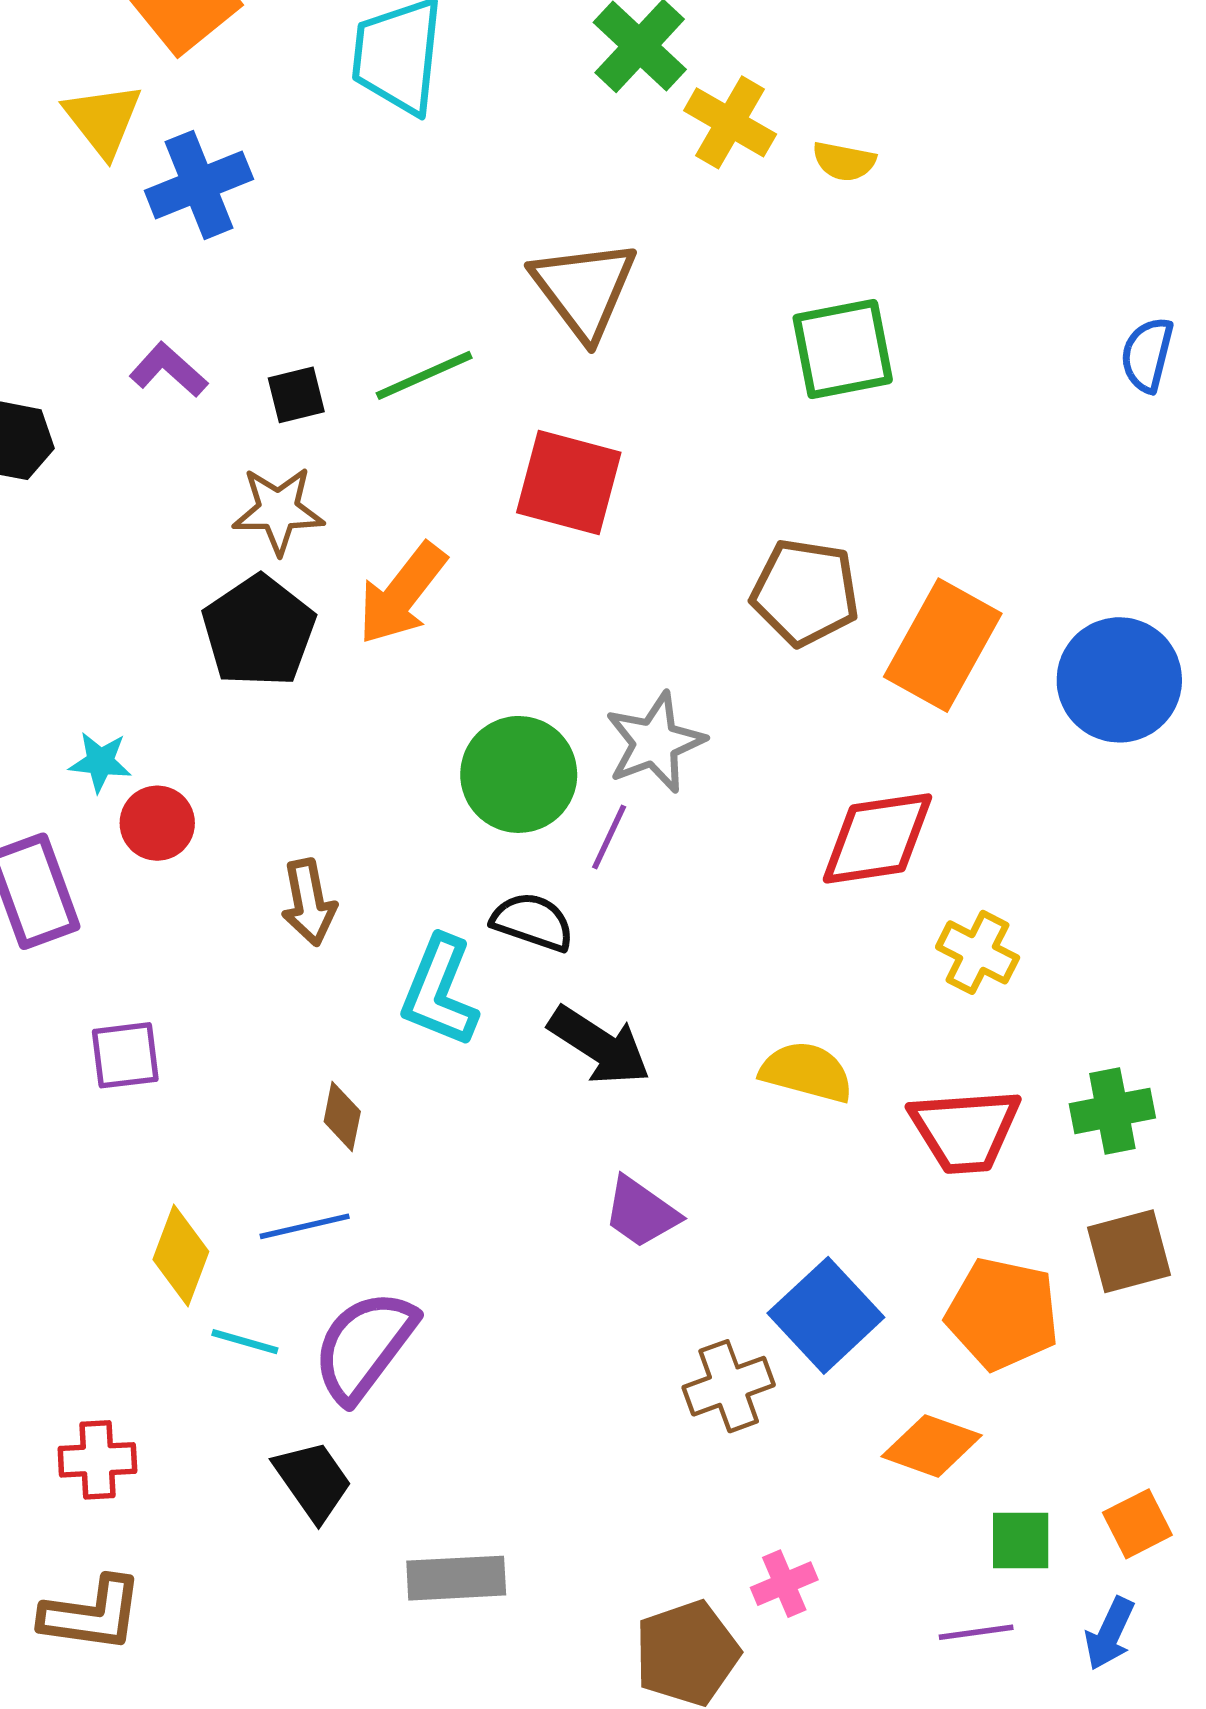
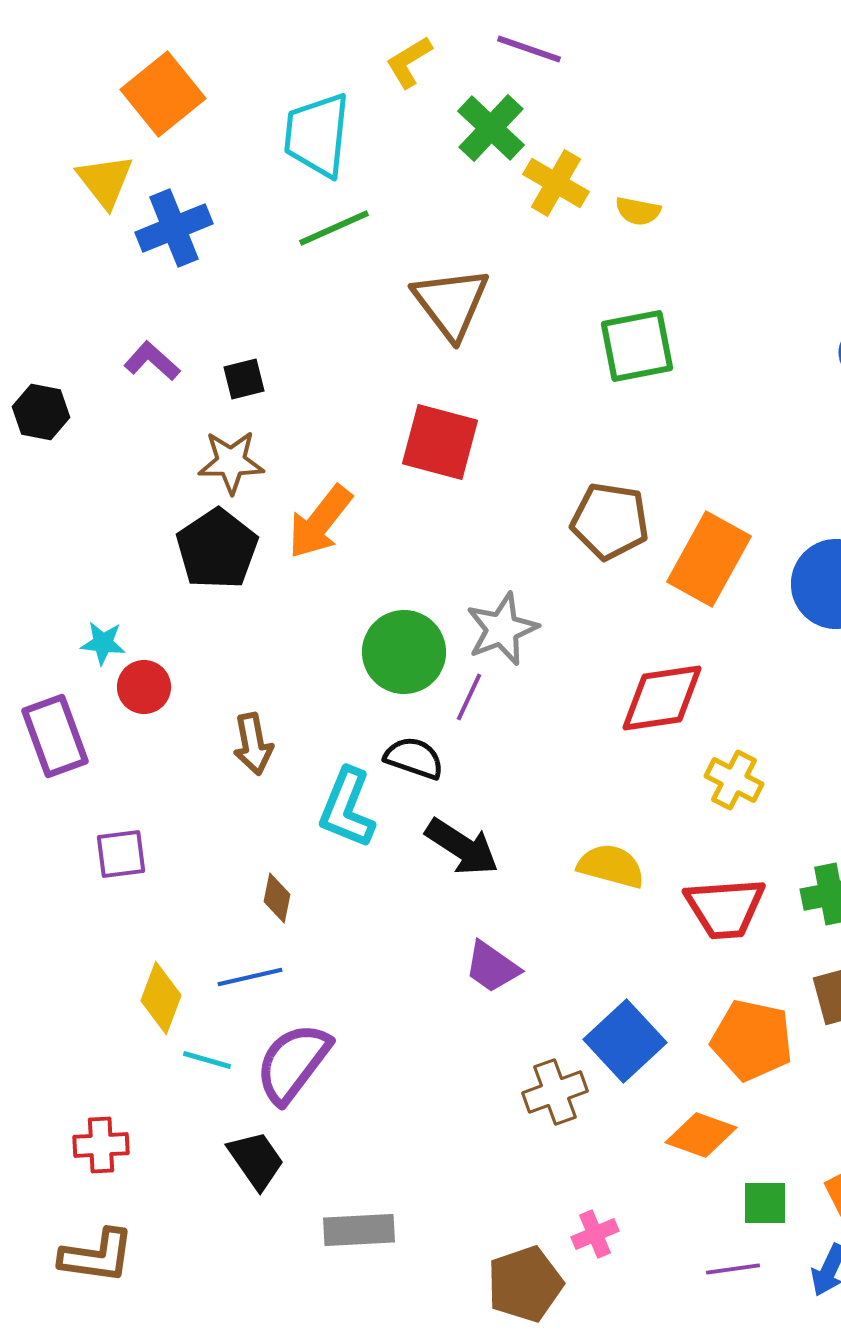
green line: (424, 375) -> (334, 228), moved

